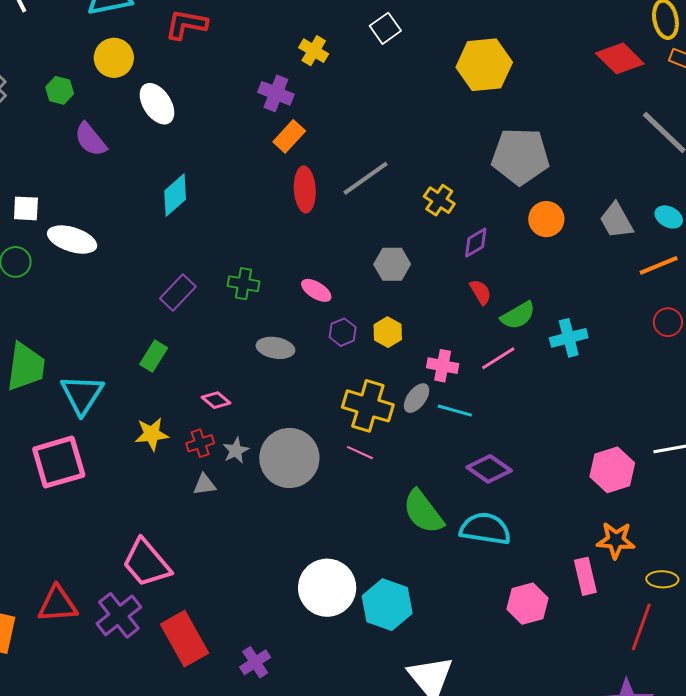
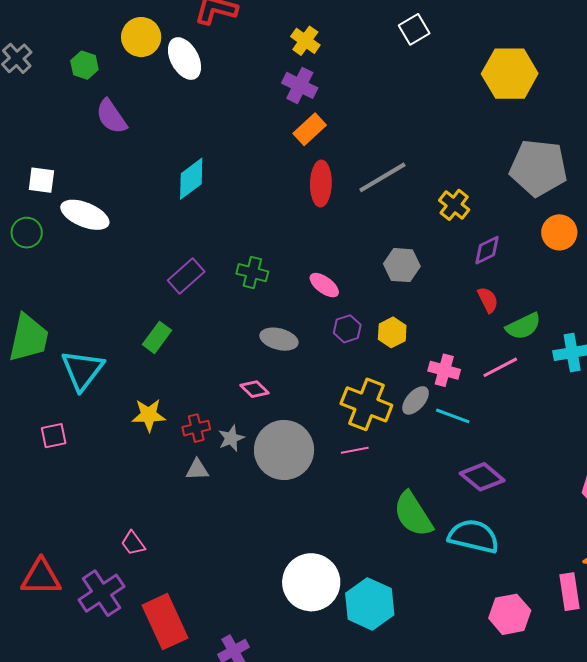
yellow cross: (314, 51) -> (305, 41), moved
white ellipse: (157, 104) -> (184, 59), moved
pink diamond: (216, 400) -> (254, 389), moved
pink line: (360, 453) -> (355, 450), turned -40
pink square: (59, 462) -> (54, 436), size x0.5
pink trapezoid: (146, 563) -> (133, 543), size x0.5

